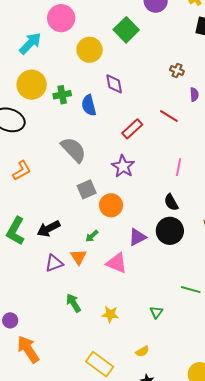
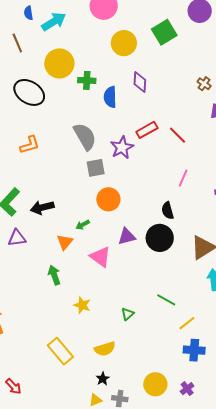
cyan arrow: (30, 43) -> (54, 22), moved
red line: (169, 116) -> (178, 135), moved
purple star: (123, 166) -> (122, 147), moved
gray square: (87, 189) -> (96, 168), moved
purple triangle: (54, 263) -> (17, 238), moved
green arrow: (73, 303) -> (54, 275), moved
yellow semicircle: (142, 351) -> (105, 349), size x1.5

